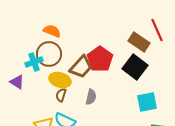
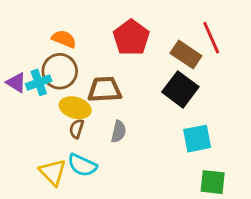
red pentagon: (100, 59) -> (131, 38), moved
brown trapezoid: (81, 67) -> (105, 89), turned -135
purple triangle: (17, 82) -> (16, 82), moved

